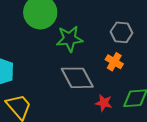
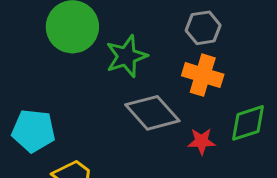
orange cross: (114, 62) -> (203, 75), size x1.4

